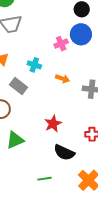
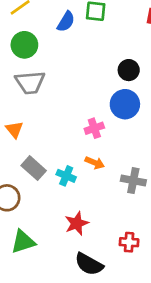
pink cross: (61, 44) -> (94, 128), moved
cyan cross: (34, 65) -> (66, 176), moved

